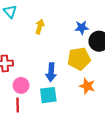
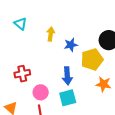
blue star: (82, 28) -> (71, 45), moved

